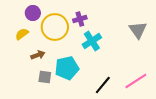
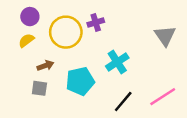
purple circle: (33, 13) -> (30, 17), moved
cyan cross: (92, 41) -> (117, 62), moved
gray square: (45, 77) -> (39, 88), moved

